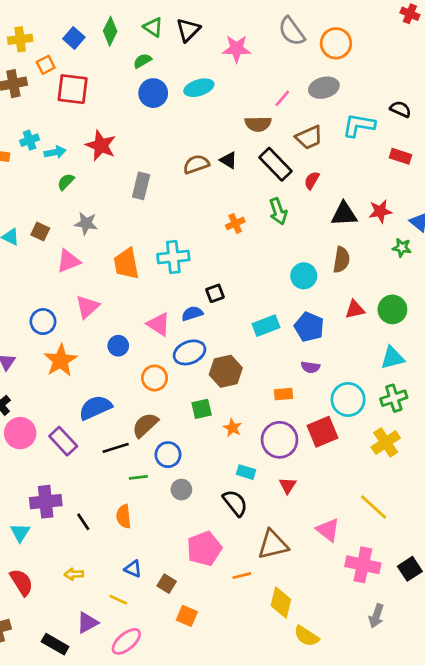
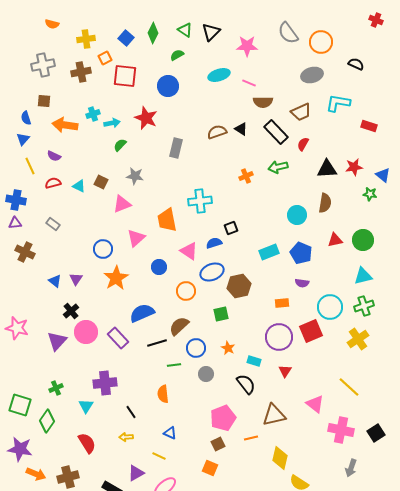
blue circle: (153, 93) -> (168, 86), moved
pink line: (282, 98) -> (249, 83), moved, turned 72
black semicircle: (400, 109) -> (356, 64), moved
green arrow: (278, 211) -> (278, 167), turned 96
orange trapezoid: (126, 264) -> (167, 220), moved
orange star: (232, 428) -> (228, 348), moved
black line: (83, 522) -> (131, 412), moved
brown square: (167, 584) -> (218, 444), moved, turned 32

